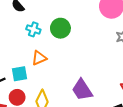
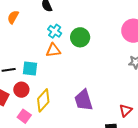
orange triangle: (39, 58) -> (53, 50), moved

